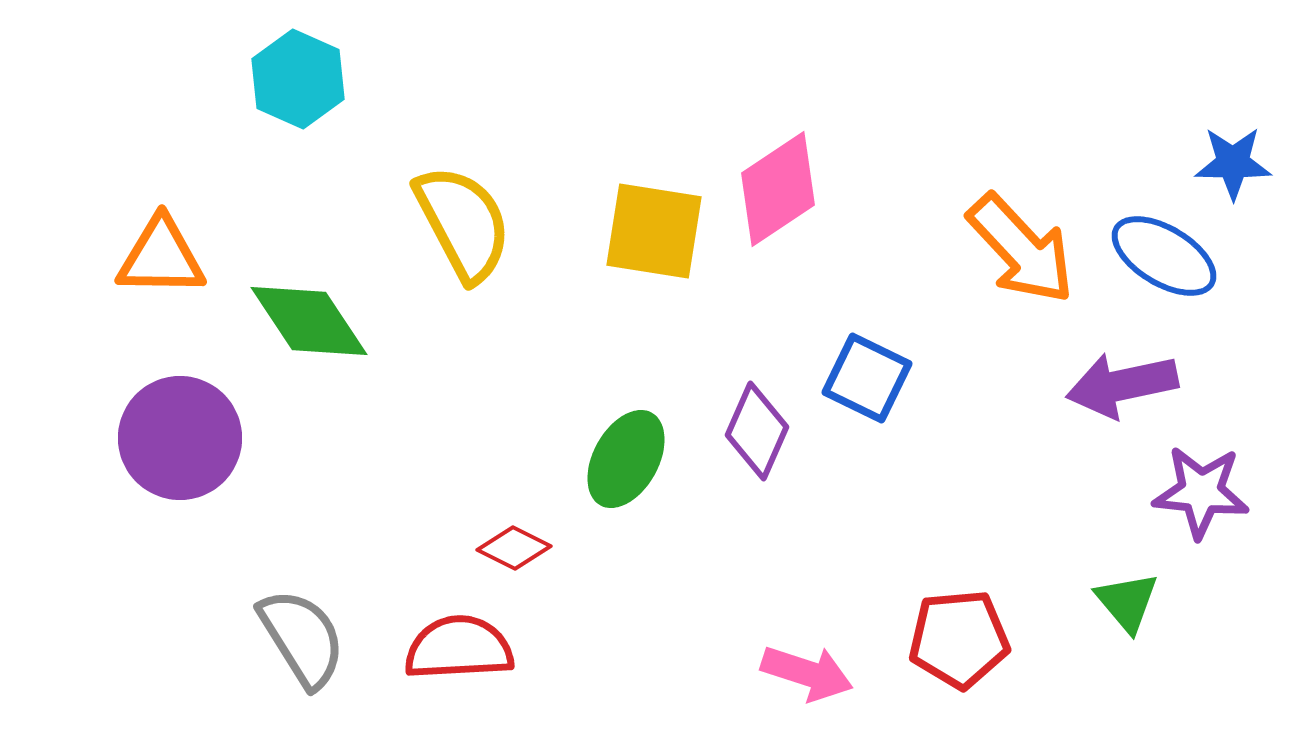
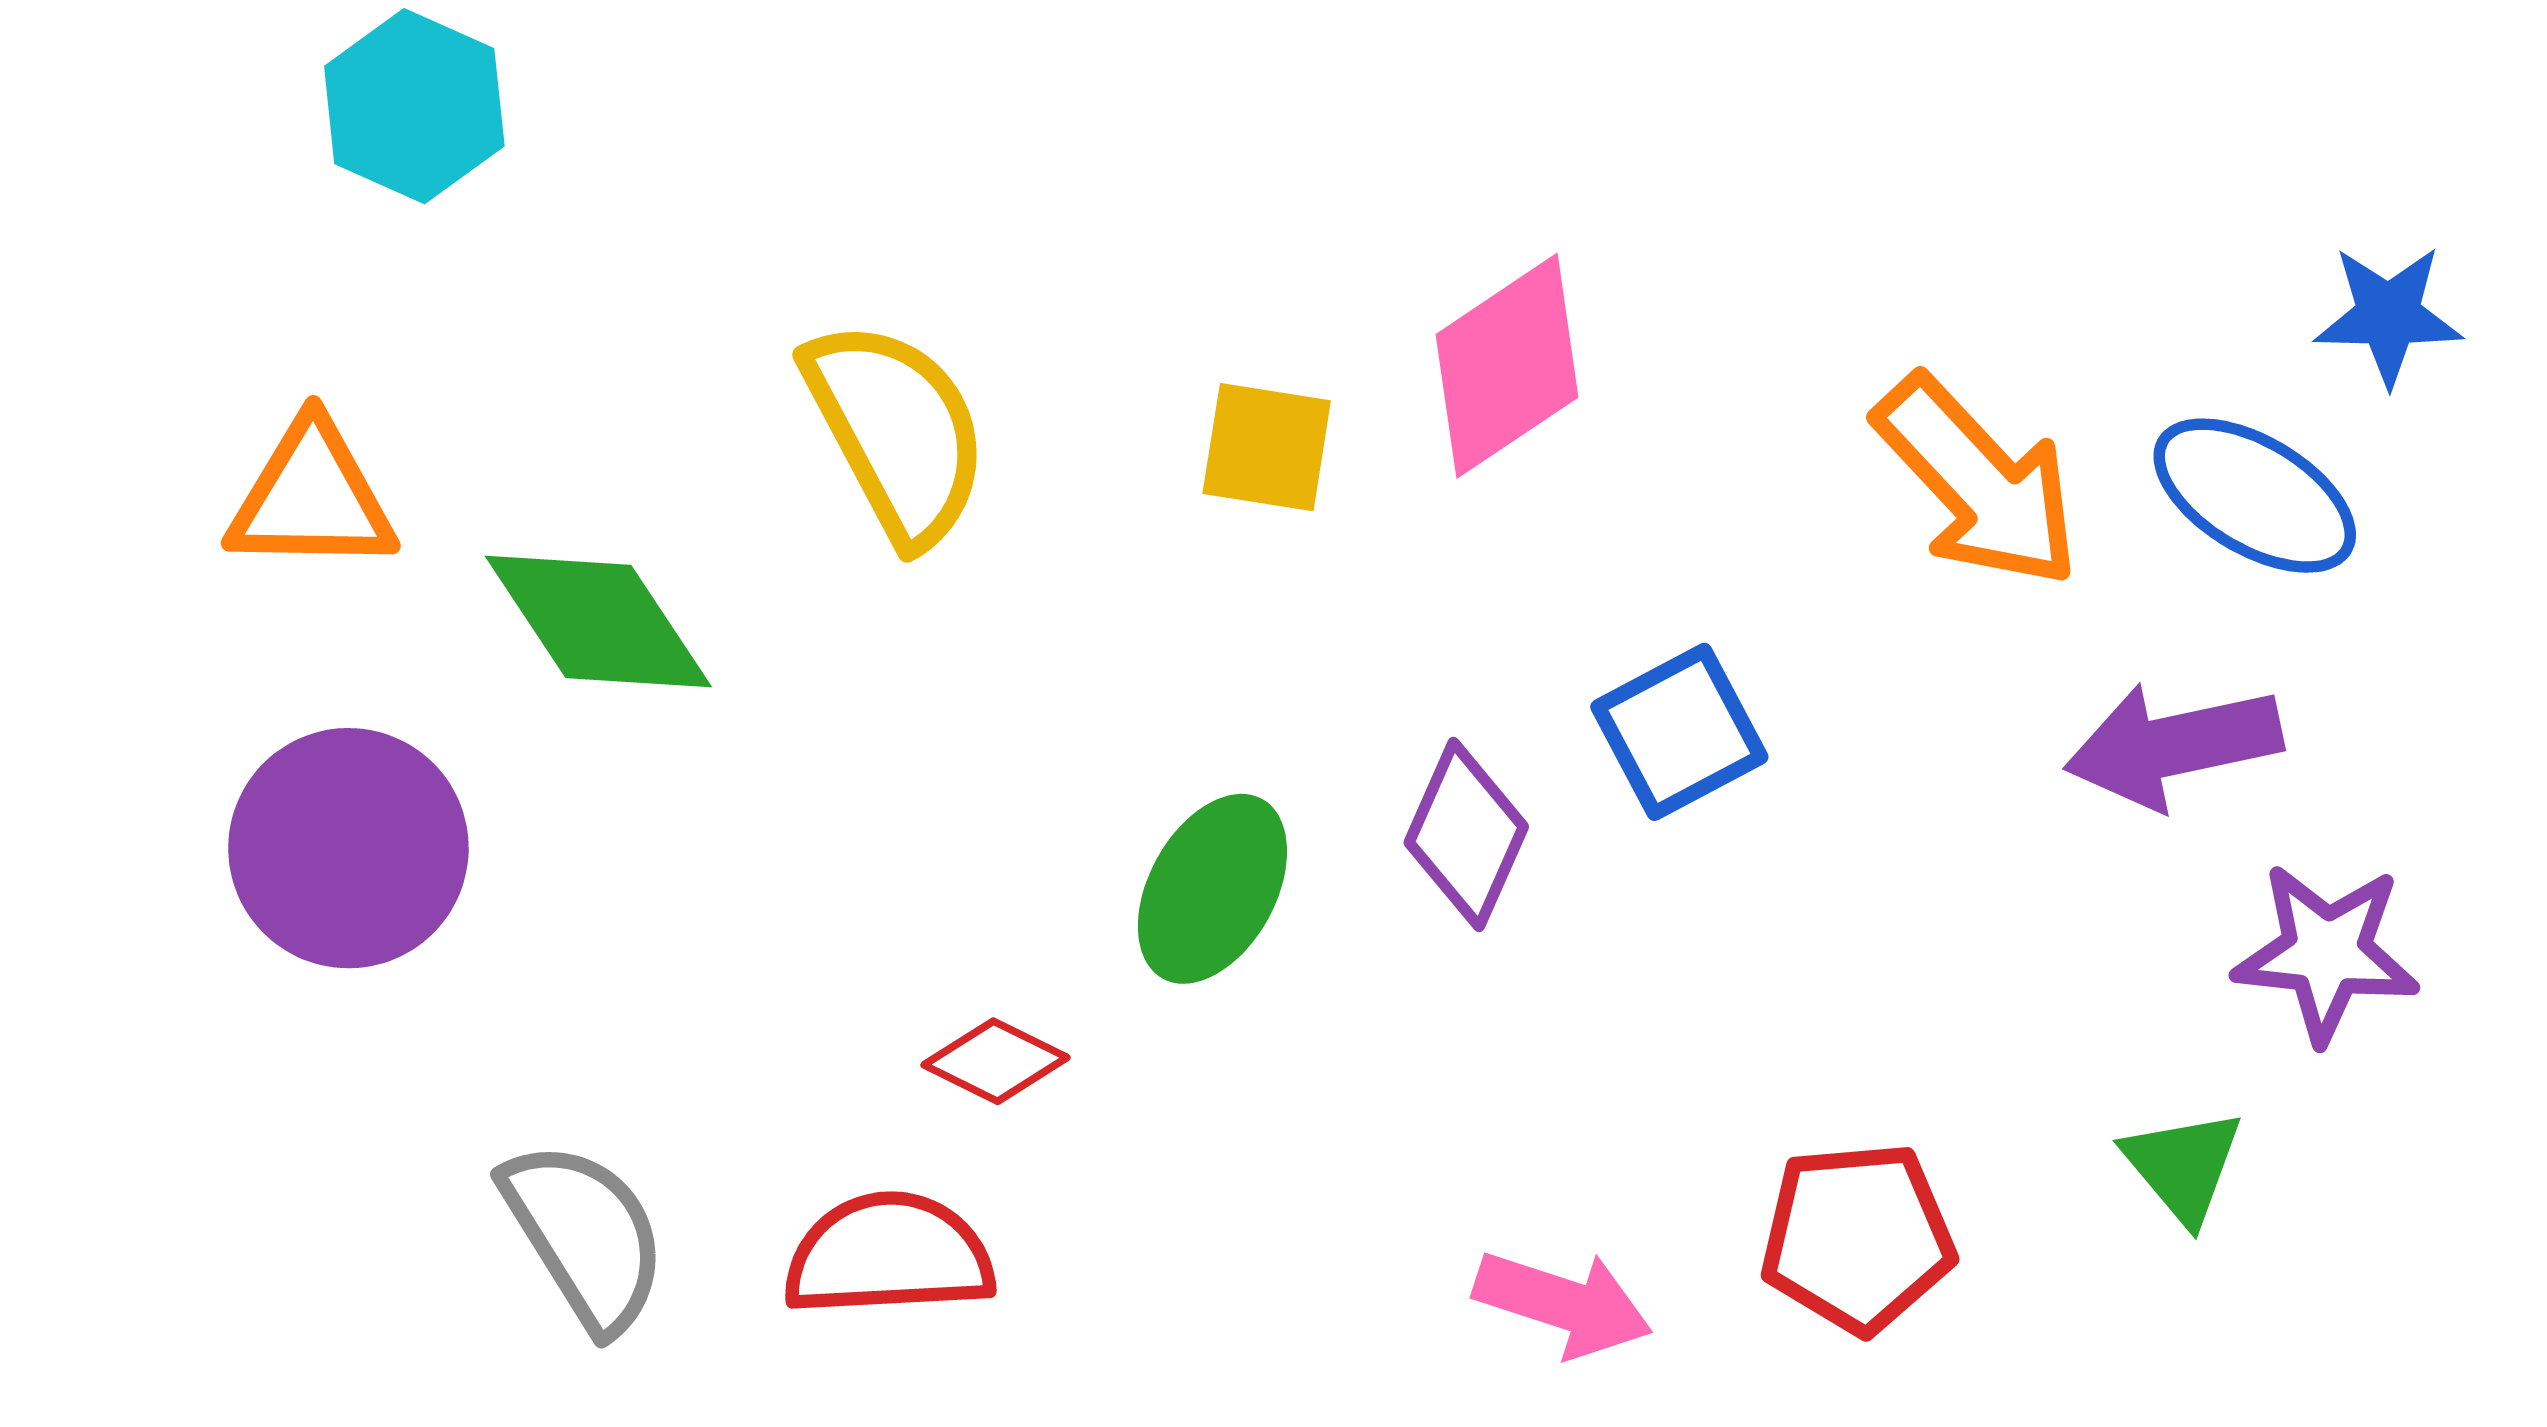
cyan hexagon: (298, 79) -> (414, 106), moved
yellow square: (654, 231) -> (1267, 447), size x0.7
blue square: (867, 378) -> (1679, 732), turned 36

